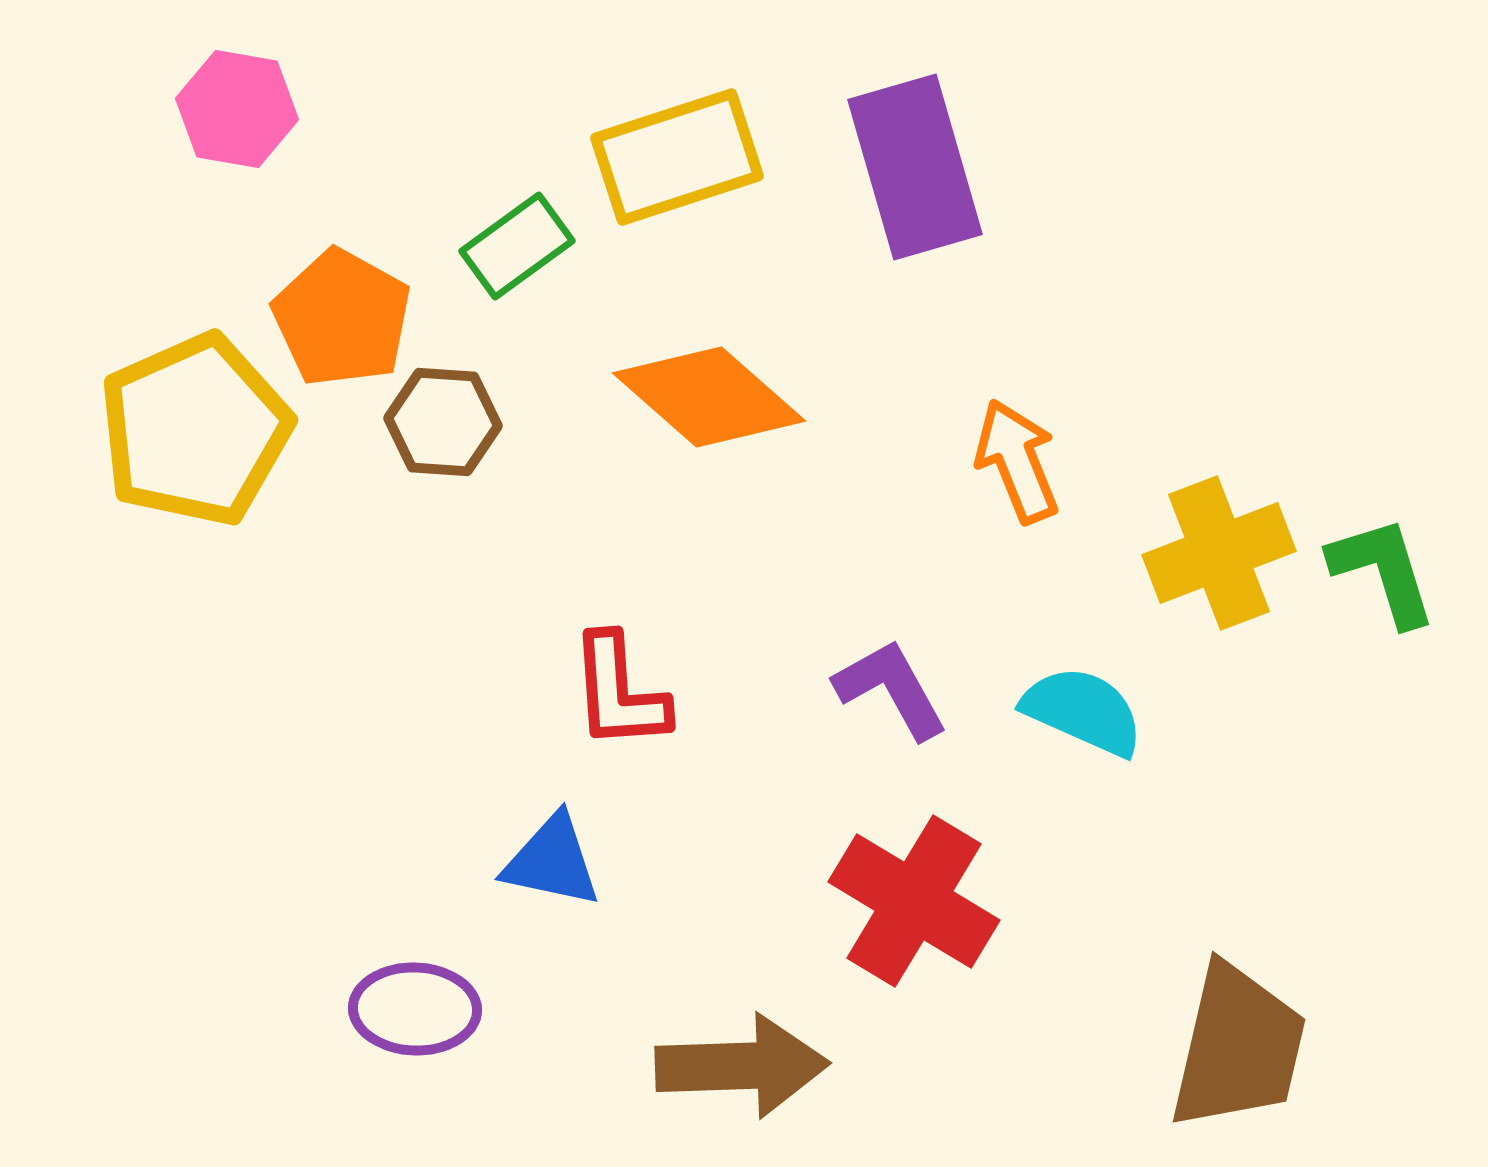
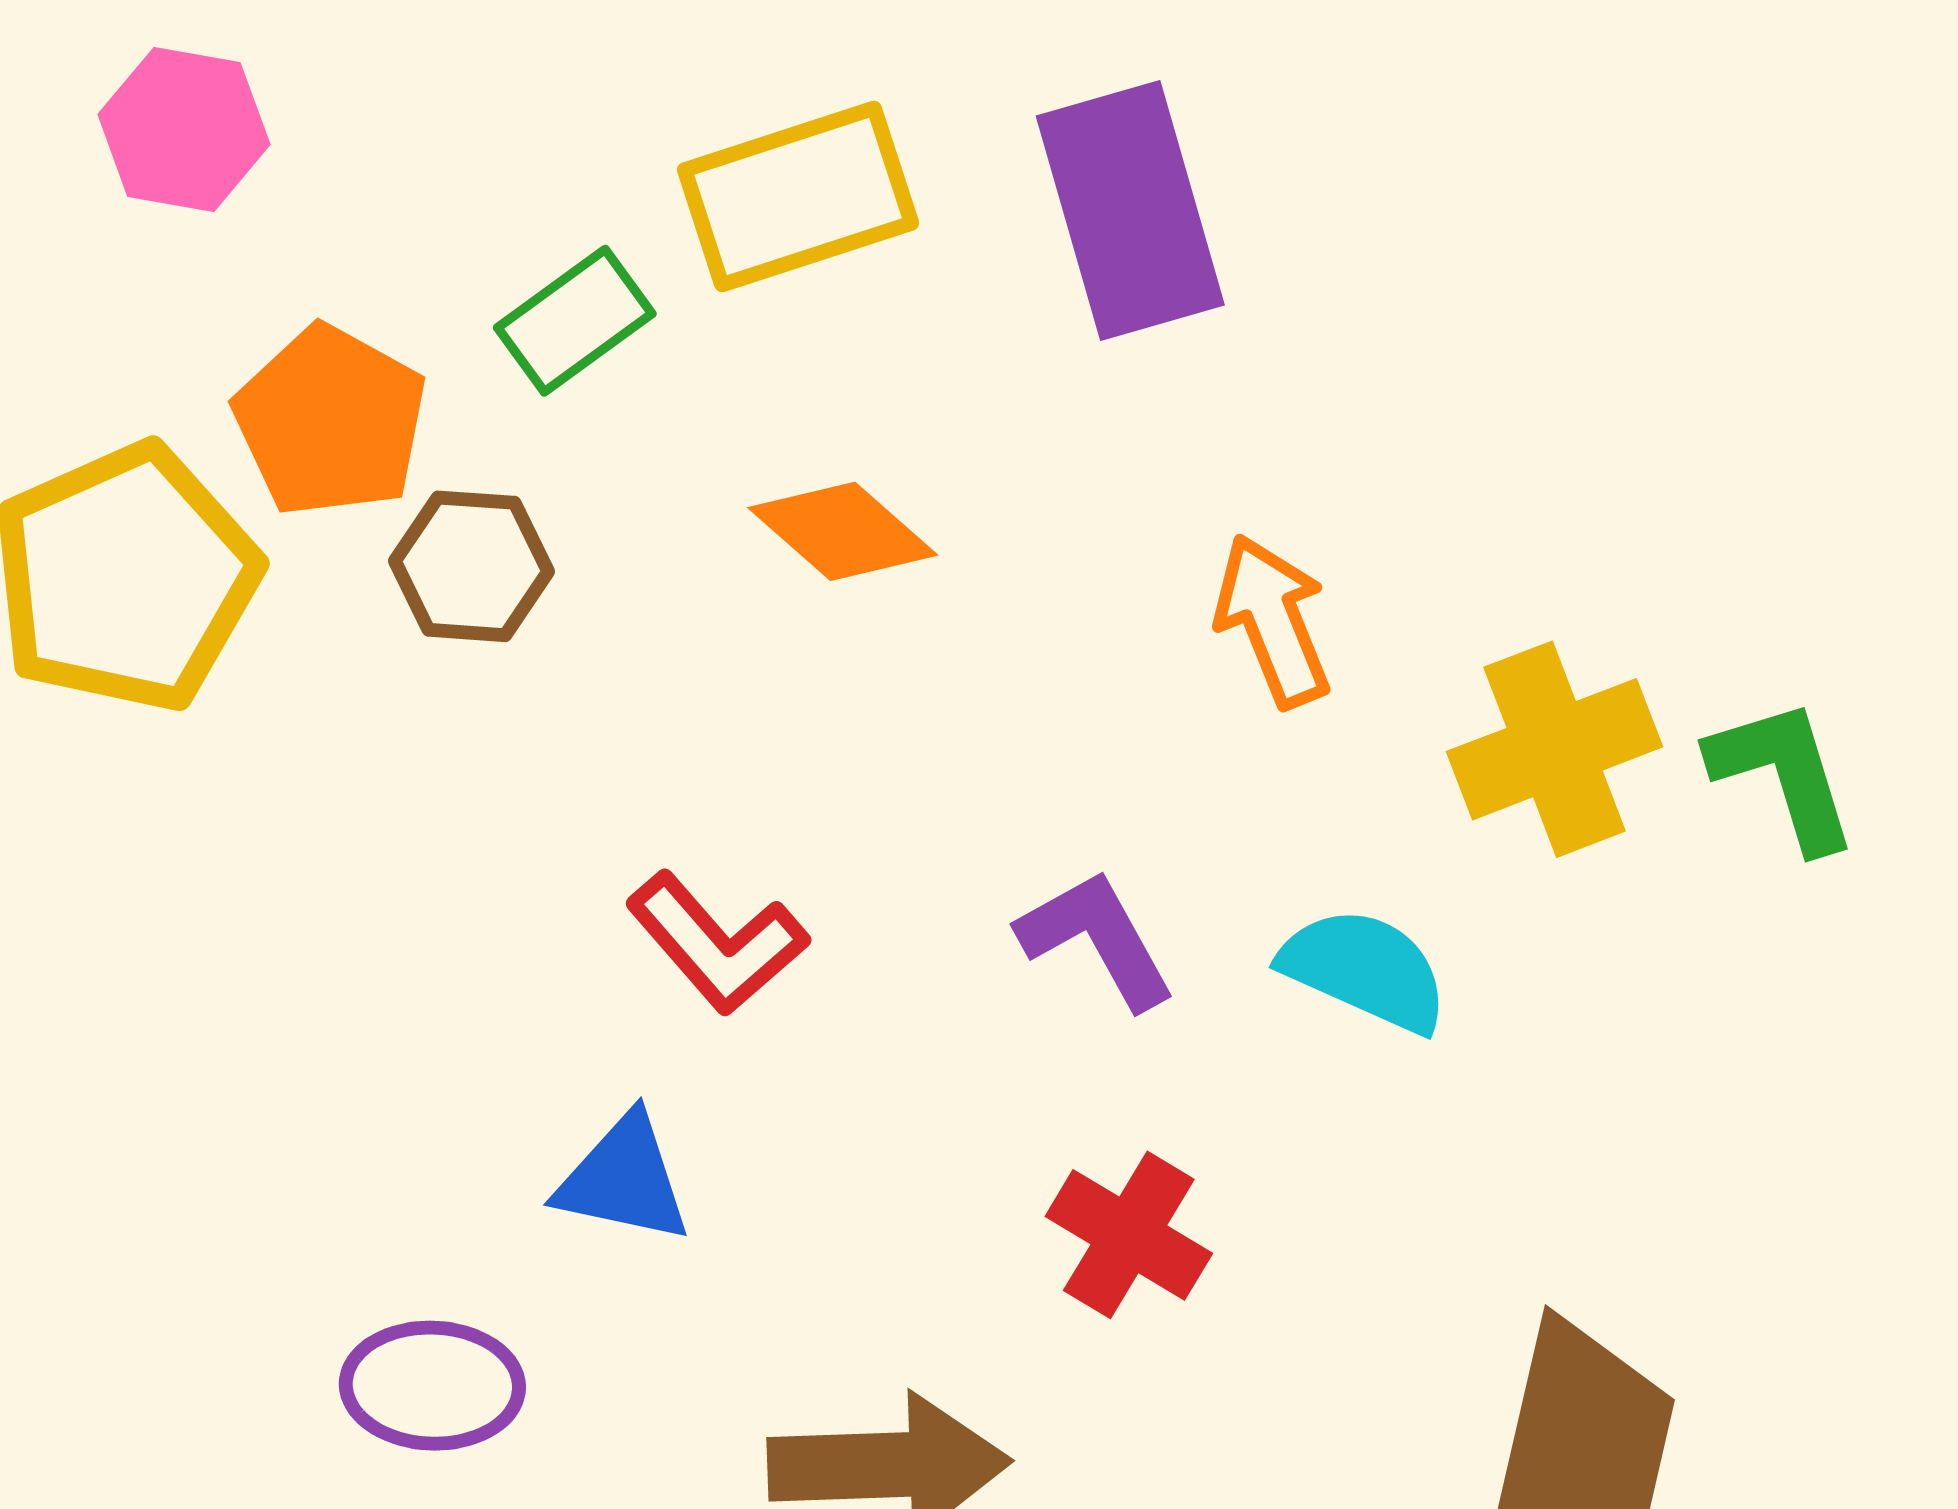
orange diamond: (709, 397) -> (843, 531), size x0.7
red L-shape: (619, 692) -> (717, 943), turned -37
red cross: (914, 901) -> (1129, 1235), size x0.7

